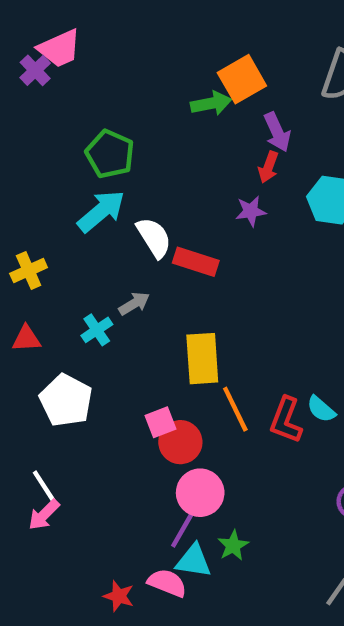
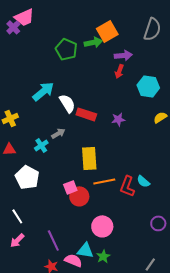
purple arrow: (277, 132) -> (123, 55), turned -72
green pentagon: (110, 154) -> (66, 49), moved
purple star: (251, 211) -> (118, 119), moved
orange line: (235, 409) -> (104, 181), turned -75
pink circle: (200, 493) -> (102, 226), moved
pink arrow: (44, 515) -> (17, 240), moved
purple line: (185, 526) -> (53, 240), moved, turned -55
green star: (233, 545) -> (103, 256), moved

